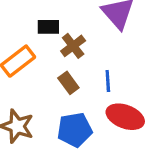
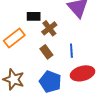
red ellipse: (125, 117) -> (82, 73), turned -35
blue pentagon: (75, 130) -> (50, 82), turned 30

